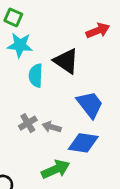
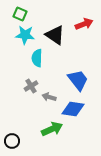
black triangle: (66, 61) -> (55, 35), moved
gray cross: (28, 123) -> (31, 86), moved

